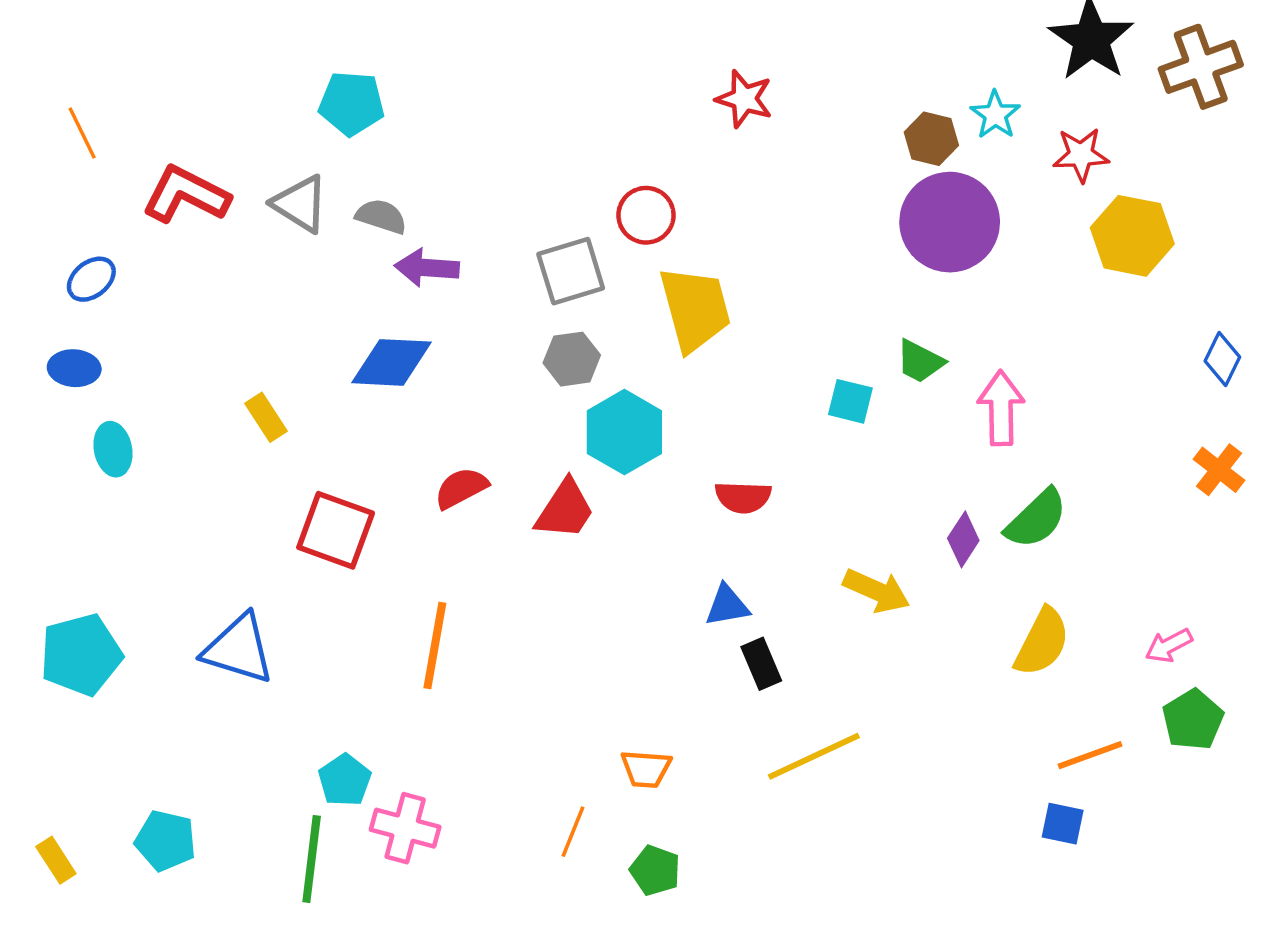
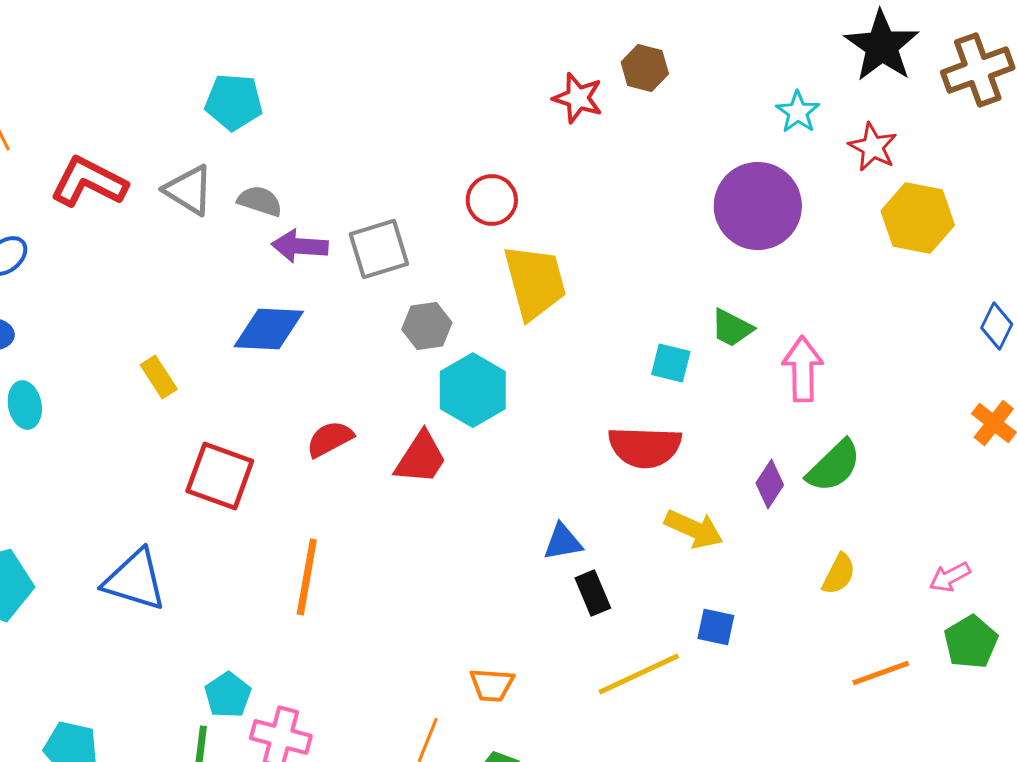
brown hexagon: (931, 139) -> (645, 68), moved
red star: (1081, 155) -> (873, 147), turned 30
gray square: (571, 271) -> (379, 249), moved
red semicircle: (743, 497) -> (645, 447), moved, size x1.5
yellow semicircle: (1042, 642) -> (839, 574), size x0.7
blue square: (1063, 824) -> (716, 627), moved

